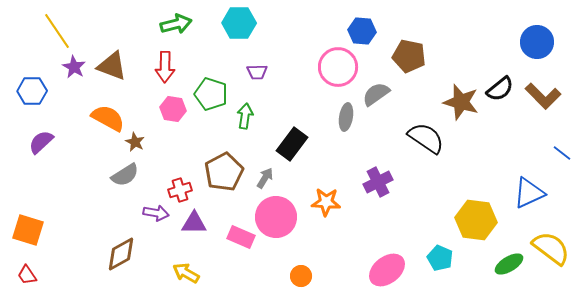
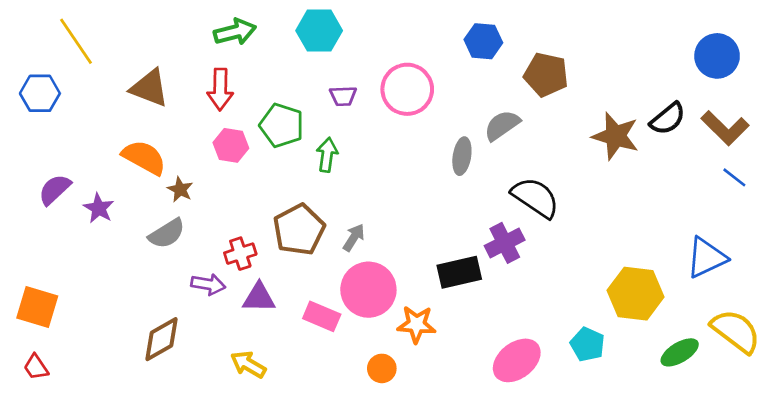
purple star: (74, 67) -> (99, 208), moved
pink circle: (338, 67) -> (407, 89), moved
blue hexagon: (32, 91) -> (40, 93), moved
black semicircle: (426, 138) -> (535, 197), moved
black rectangle: (292, 144) -> (459, 272), moved, turned 40
blue line: (562, 153) -> (734, 177), moved
orange star: (326, 202) -> (417, 324), moved
orange circle: (301, 276) -> (382, 368), moved

